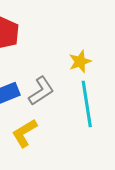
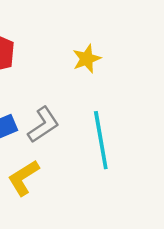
yellow star: (80, 61) -> (87, 59), moved

